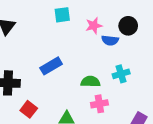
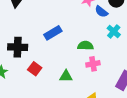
blue semicircle: (110, 40) -> (101, 12), turned 32
cyan cross: (121, 74) -> (114, 31), moved, turned -32

